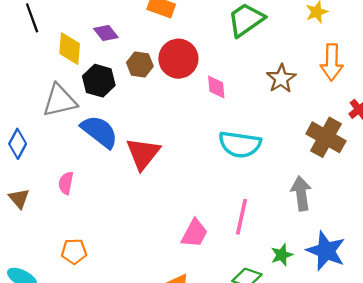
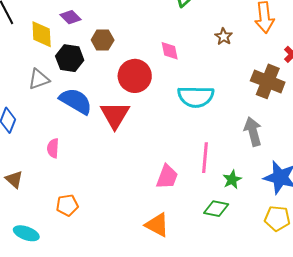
red circle: (178, 59) -> (135, 76), moved
brown star: (281, 79) -> (224, 37), size x0.7
gray triangle: (60, 101) -> (39, 79), size x0.7
brown triangle: (19, 198) -> (14, 179), moved
green star: (282, 255) -> (232, 180), moved

